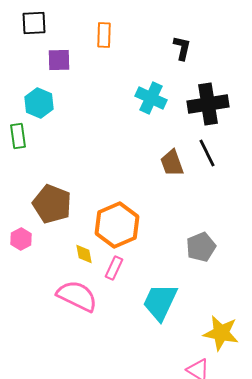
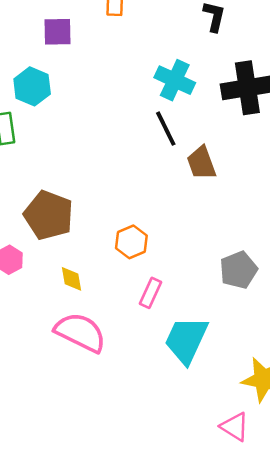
black line: (207, 153) -> (166, 129), moved
orange hexagon: (117, 225) -> (131, 242), size x0.6
yellow diamond: (84, 254) -> (72, 279), moved
pink rectangle: (114, 268) -> (151, 293), moved

